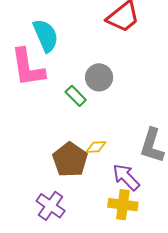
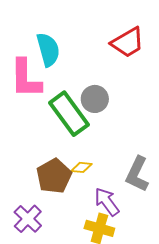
green rectangle: (76, 96) -> (69, 114), size x2.0

